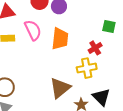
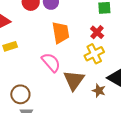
pink semicircle: (33, 30) -> (51, 62), moved

